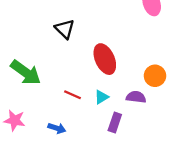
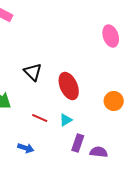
black triangle: (65, 29) -> (33, 72), moved
purple semicircle: (136, 97) -> (99, 152), moved

